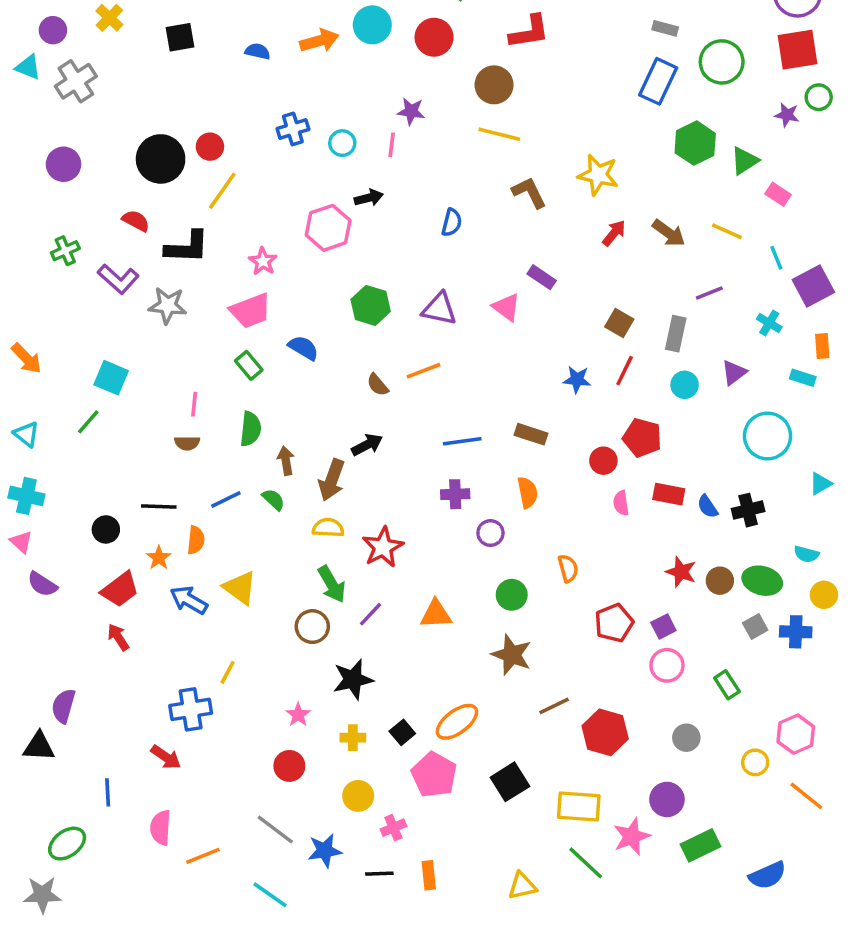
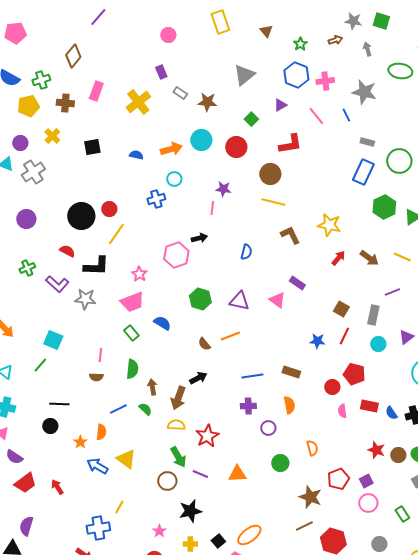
cyan circle: (342, 143) -> (174, 179), moved
black line: (159, 507) -> (59, 404), moved
red trapezoid: (120, 589) -> (25, 483), moved
purple line: (371, 614) -> (200, 474), turned 70
brown star: (512, 655) -> (310, 497), moved

